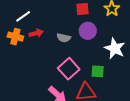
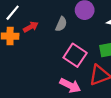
gray semicircle: (64, 38) -> (61, 24), turned -64

